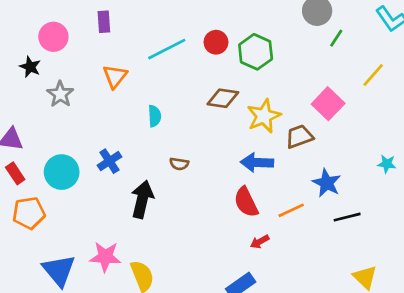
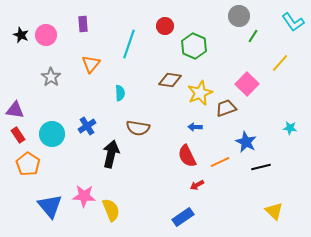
red circle: (216, 42) -> (165, 26), moved
cyan line: (167, 49) -> (129, 44), turned -44
black star: (30, 67) -> (21, 35), moved
blue arrow: (257, 162) -> (195, 127), size x0.6
brown semicircle: (179, 164) -> (138, 128), size x1.6
orange pentagon: (29, 213) -> (28, 164), turned -30

